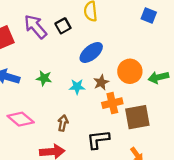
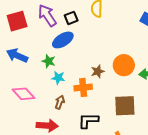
blue ellipse: (91, 52) -> (63, 40), moved
cyan star: (77, 87) -> (58, 78), moved
orange cross: (112, 103) -> (83, 87), moved

